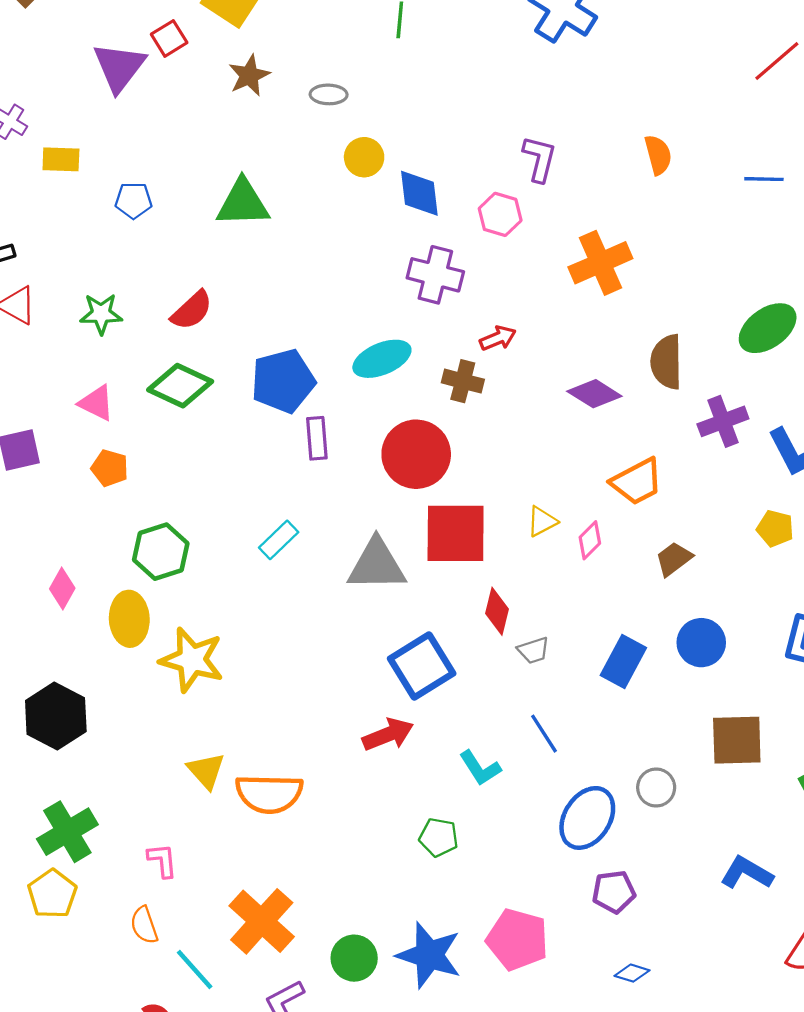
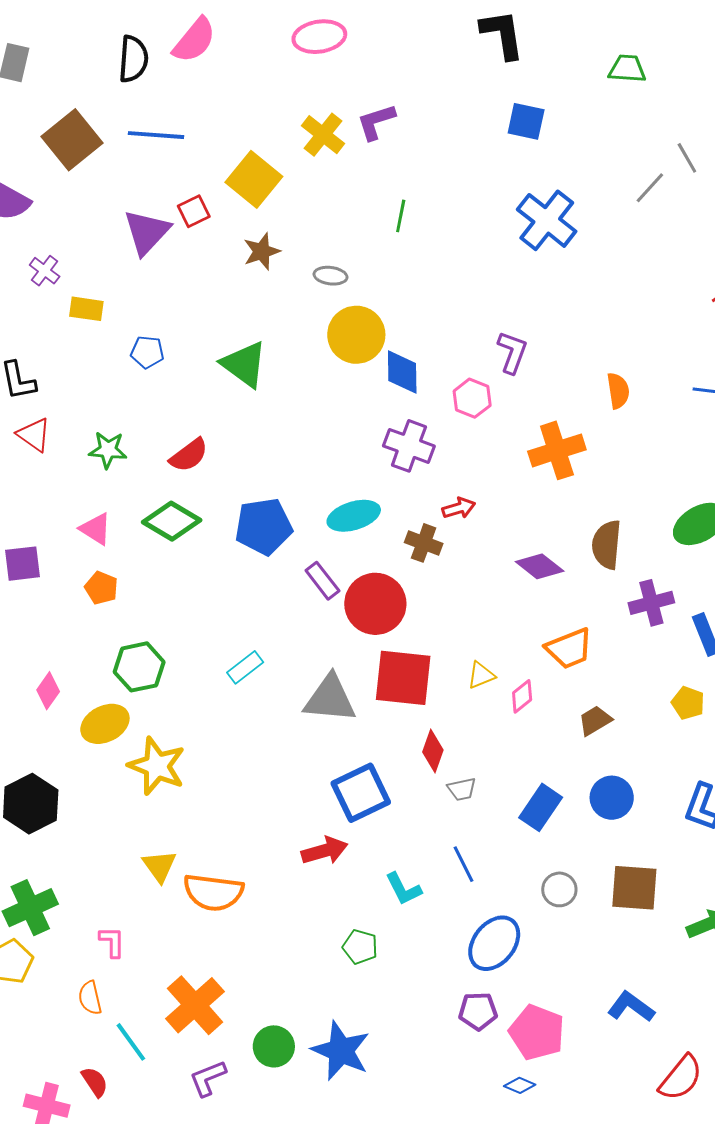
orange semicircle: (658, 155) -> (618, 391), moved
yellow circle: (364, 157) -> (356, 335), size x1.6
green triangle: (243, 203) -> (244, 364), turned 32
purple rectangle: (317, 438) -> (322, 581), moved, turned -39
yellow ellipse: (129, 619) -> (105, 724), turned 60
gray circle: (656, 788) -> (559, 889), moved
purple pentagon: (614, 892) -> (478, 1011), moved
pink pentagon: (517, 940) -> (537, 1032), moved

